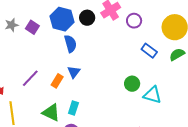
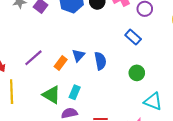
blue semicircle: (70, 44) -> (100, 61), moved
blue rectangle: (149, 51) -> (133, 37), moved
cyan triangle: (152, 95) -> (153, 101), moved

